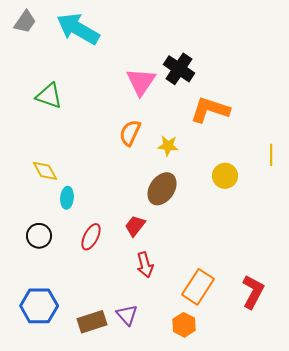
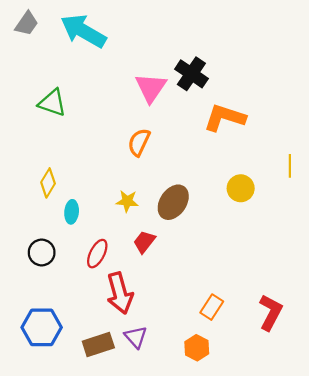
yellow star: (168, 146) -> (127, 201), moved
yellow diamond: (45, 171) -> (48, 183), turned 60
red arrow: (145, 265) -> (120, 293), moved, size x1.5
orange rectangle: (198, 287) -> (212, 307), size x0.7

